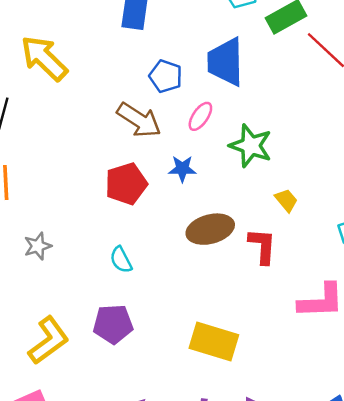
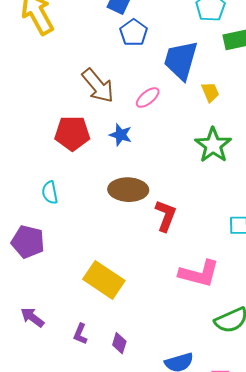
blue pentagon: (166, 76) -> (134, 33), moved
green star: (251, 146) -> (213, 145), moved
yellow trapezoid: (286, 200) -> (210, 92), moved

